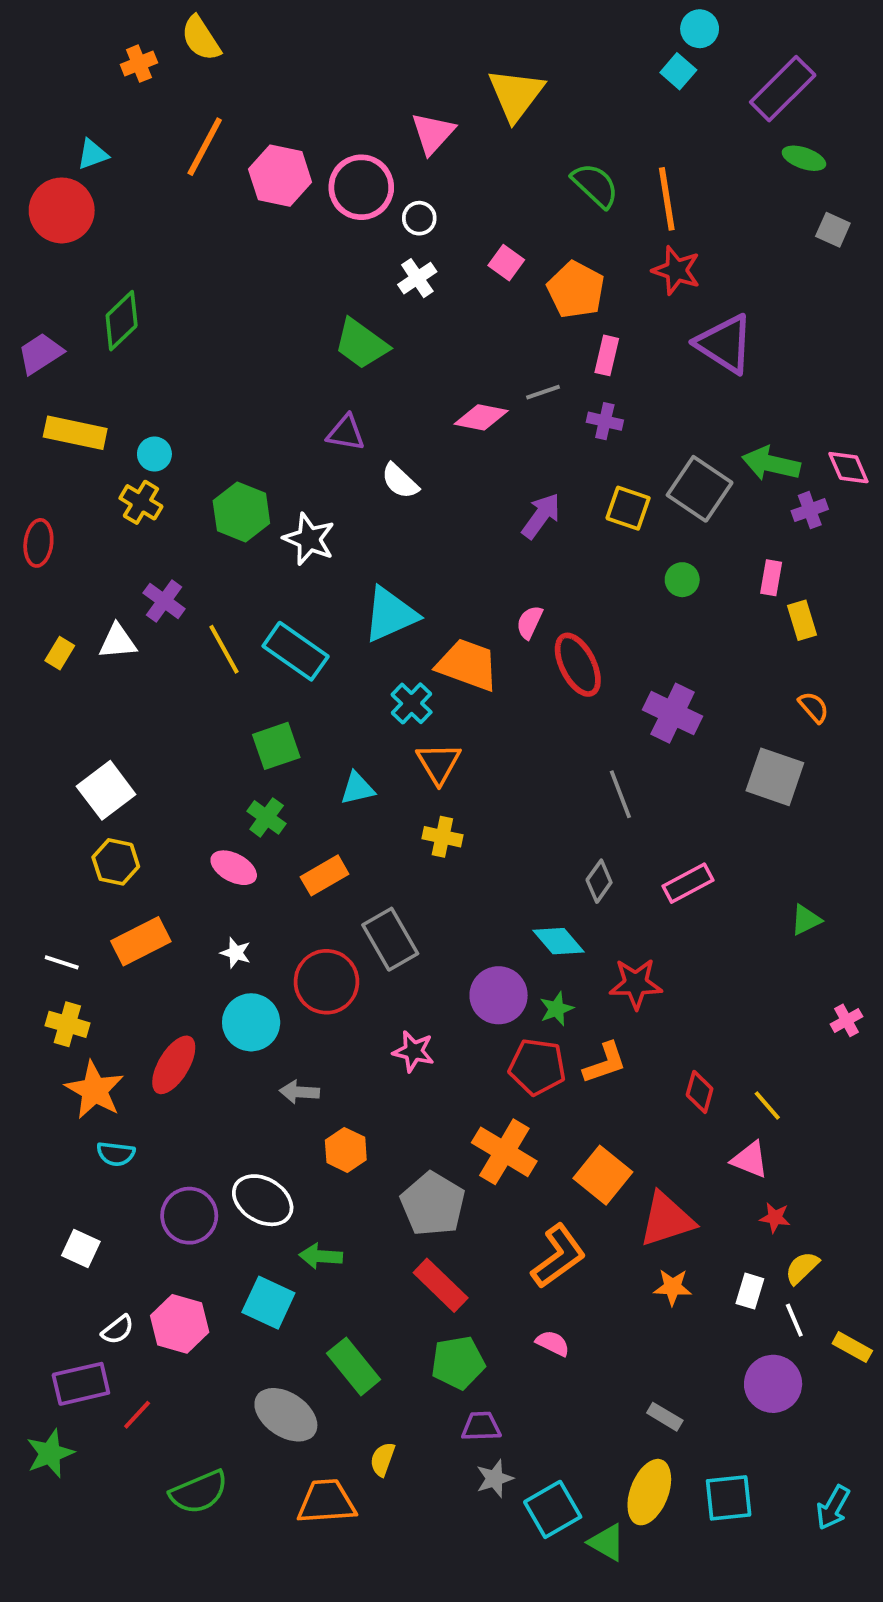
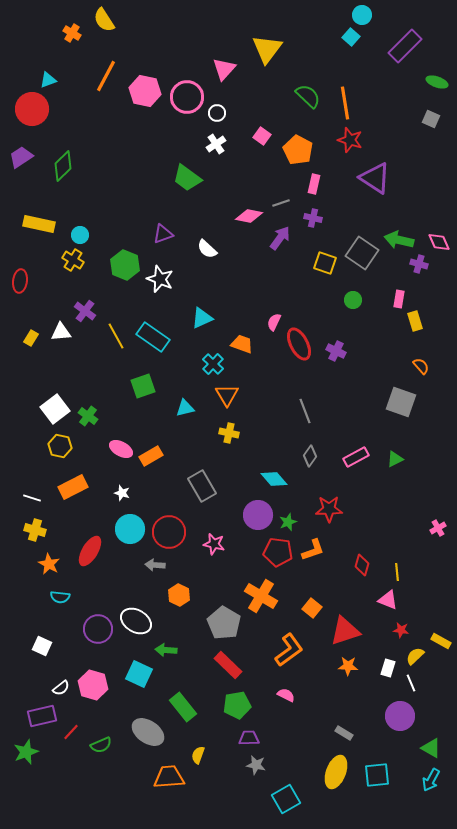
orange cross: (139, 64) -> (72, 33), turned -36
green ellipse: (804, 158) -> (437, 82), moved
purple trapezoid: (40, 353) -> (21, 157), moved
purple triangle: (346, 433) -> (163, 234), moved, turned -30
purple cross: (810, 510) -> (419, 264), turned 36
purple arrow: (541, 516) -> (280, 238), moved
cyan triangle: (390, 614) -> (202, 318), size x0.7
orange trapezoid: (468, 665) -> (242, 344), size x0.7
purple cross: (673, 713) -> (336, 351), moved, size x0.7
gray line: (620, 794) -> (305, 411), moved
green cross: (267, 817) -> (88, 416), moved
orange rectangle: (325, 875) -> (151, 456), moved
green triangle: (806, 920) -> (395, 459), moved
cyan diamond: (558, 941) -> (274, 479), moved
red circle: (326, 982) -> (169, 532), moved
orange star: (95, 1090) -> (49, 564), size x0.7
yellow line: (767, 1105) -> (397, 572), turned 36
orange square: (603, 1175) -> (312, 608), size x0.7
yellow rectangle: (852, 1347) -> (441, 641), moved
gray star: (495, 1479) -> (256, 765), turned 30
green semicircle: (199, 1492) -> (101, 745), moved, size x0.7
cyan square: (553, 1509) -> (286, 799), moved
green triangle: (607, 1542) -> (431, 748), moved

